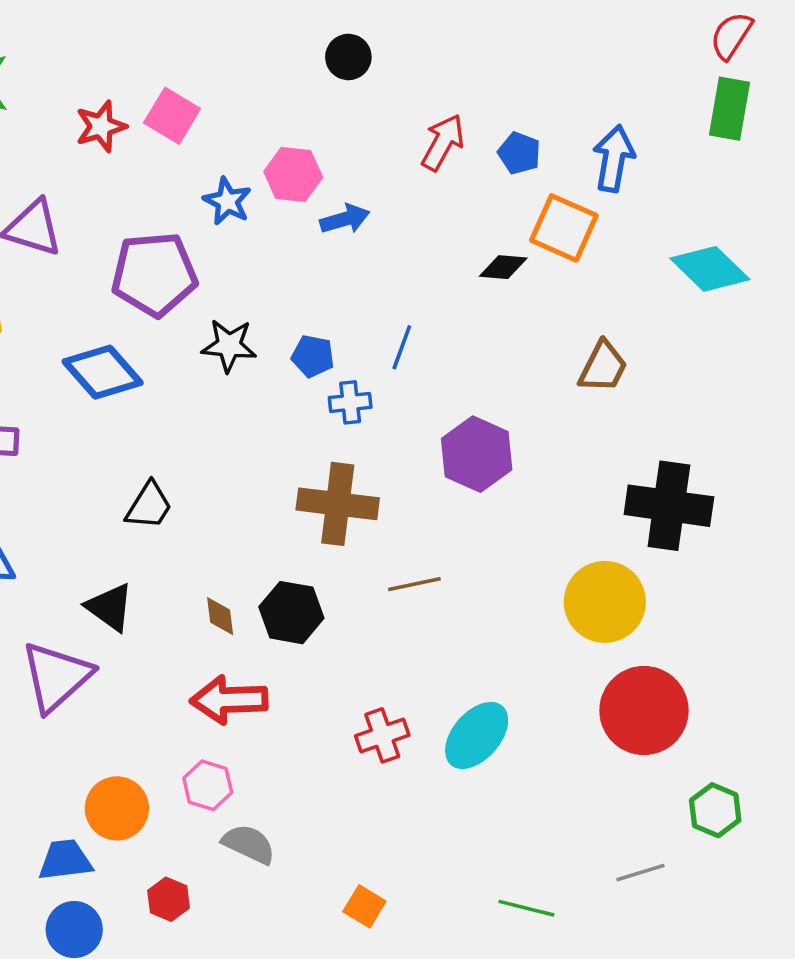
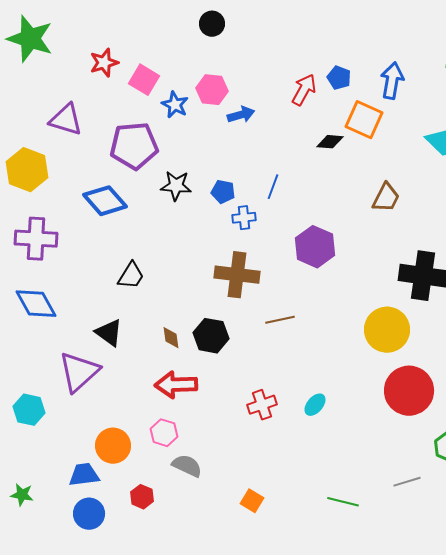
black circle: (348, 57) -> (212, 24), moved
pink square: (172, 116) -> (144, 80), moved
red arrow: (443, 142) -> (304, 90), moved
cyan ellipse: (477, 735) -> (315, 405), size x0.6

